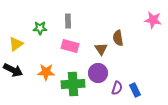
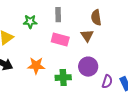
brown semicircle: (118, 38) -> (96, 18), moved
brown triangle: (101, 49) -> (87, 36), moved
green cross: (73, 84) -> (63, 78), size x0.7

